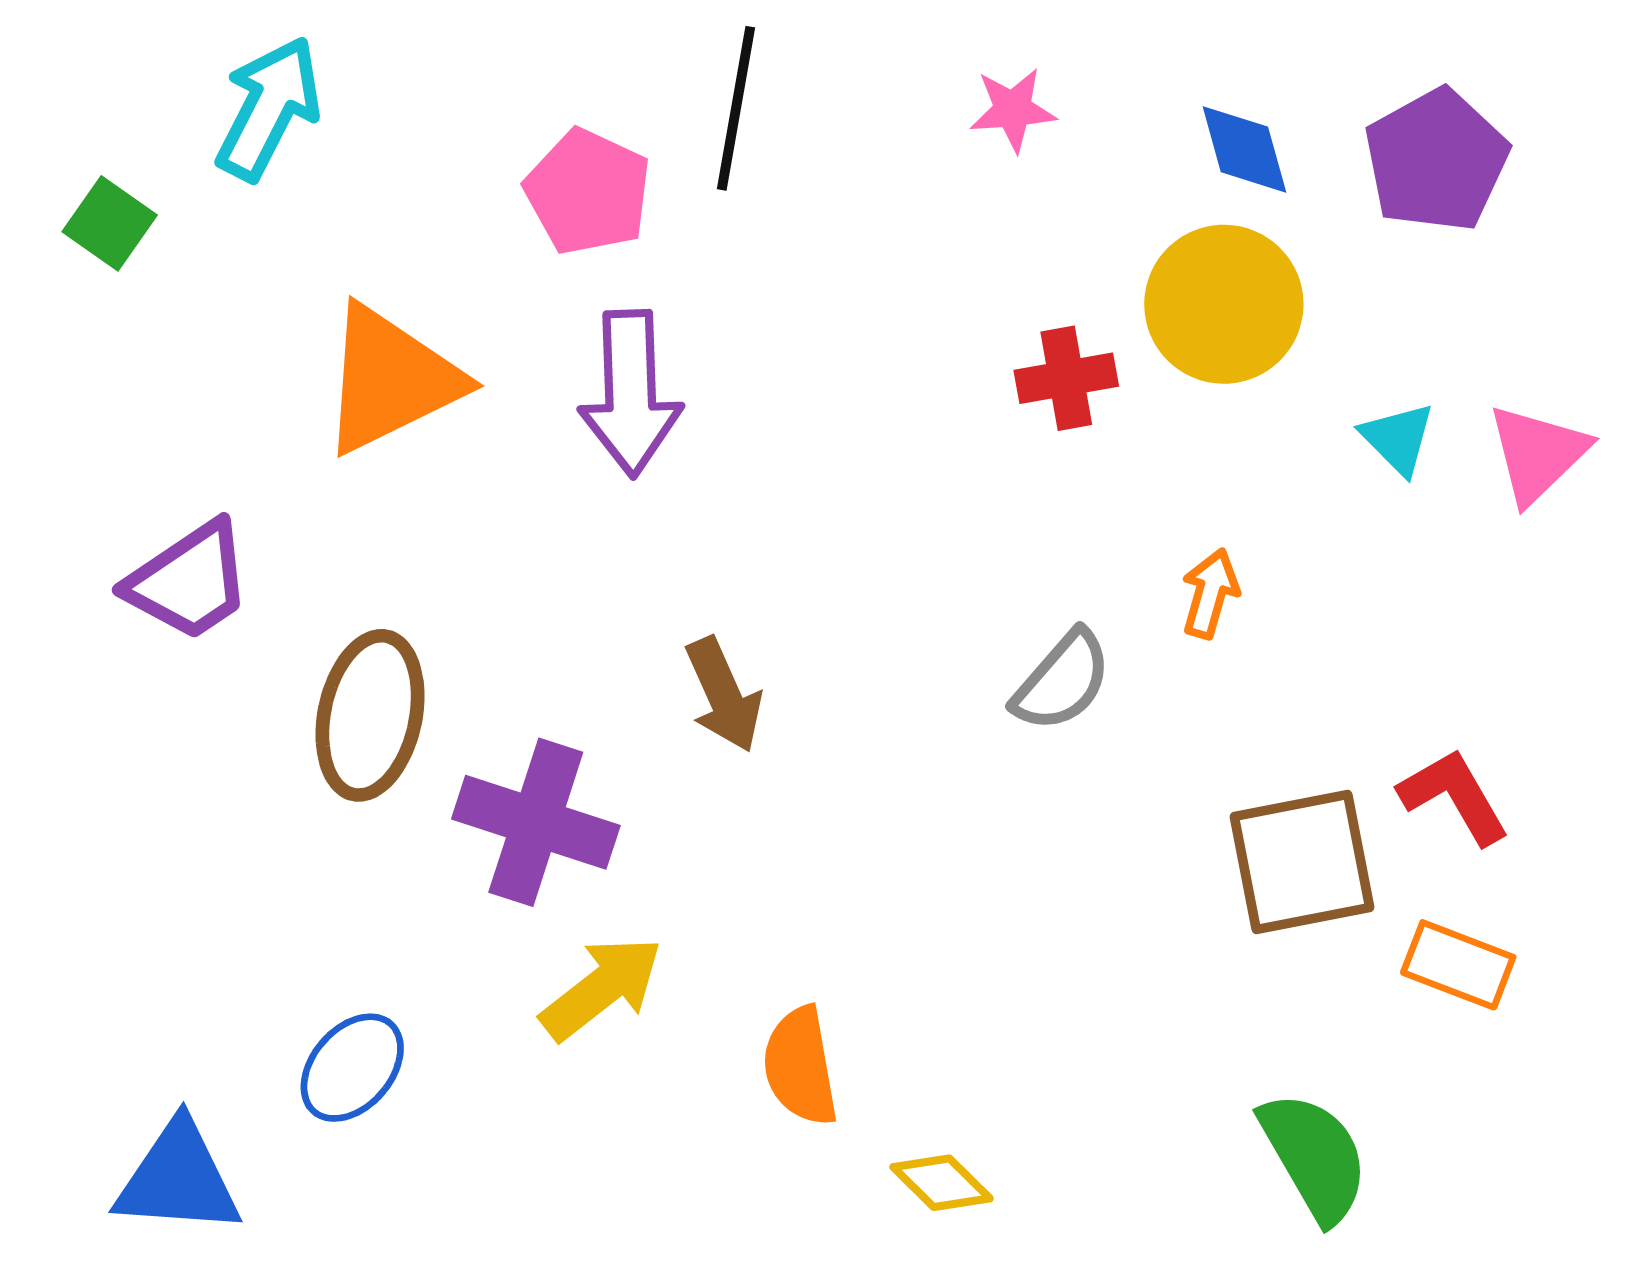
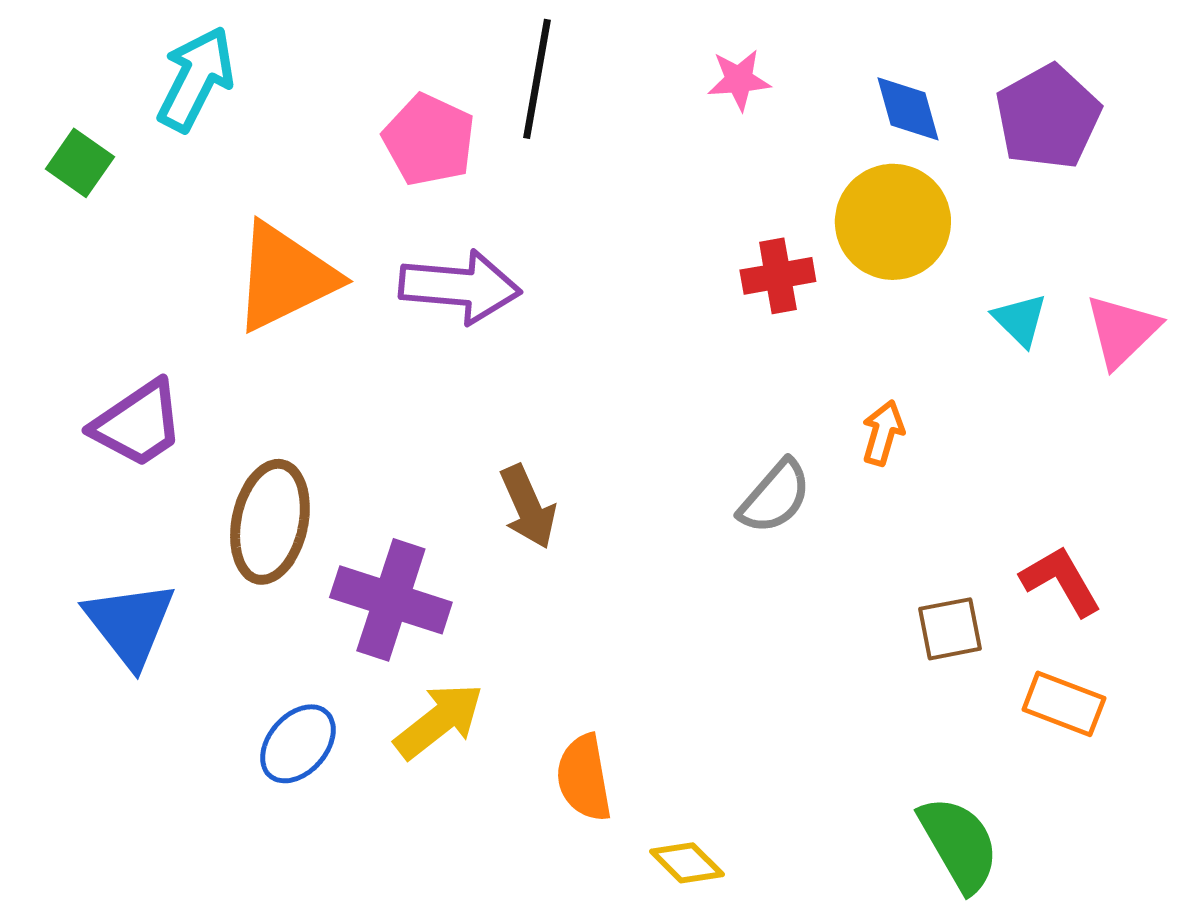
purple arrow: (630, 393) -> (460, 287), turned -83
brown square: (1302, 862) -> (950, 629), size x0.6
blue ellipse: (352, 1068) -> (298, 744), moved
blue triangle: (178, 1179) -> (130, 624), moved, turned 48

